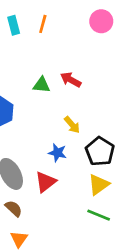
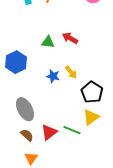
blue star: (57, 153) -> (53, 76), moved
red triangle: (45, 182) -> (49, 132), moved
green line: (99, 215) -> (72, 130), moved

